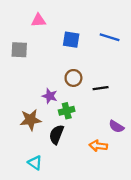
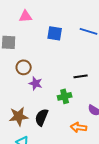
brown circle: (73, 78) -> (24, 67), moved
green cross: (67, 111) -> (65, 96), moved
brown star: (31, 120) -> (19, 116), moved

